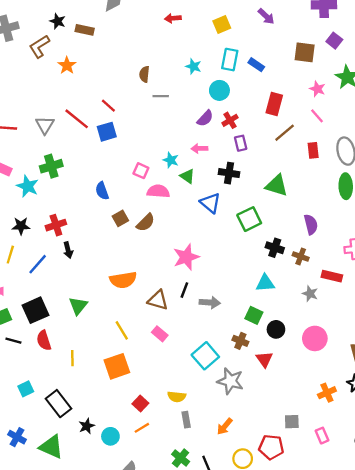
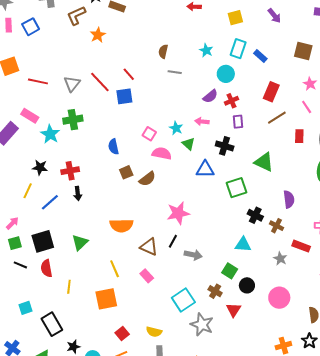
blue triangle: (210, 203) -> (205, 169), turned -48

